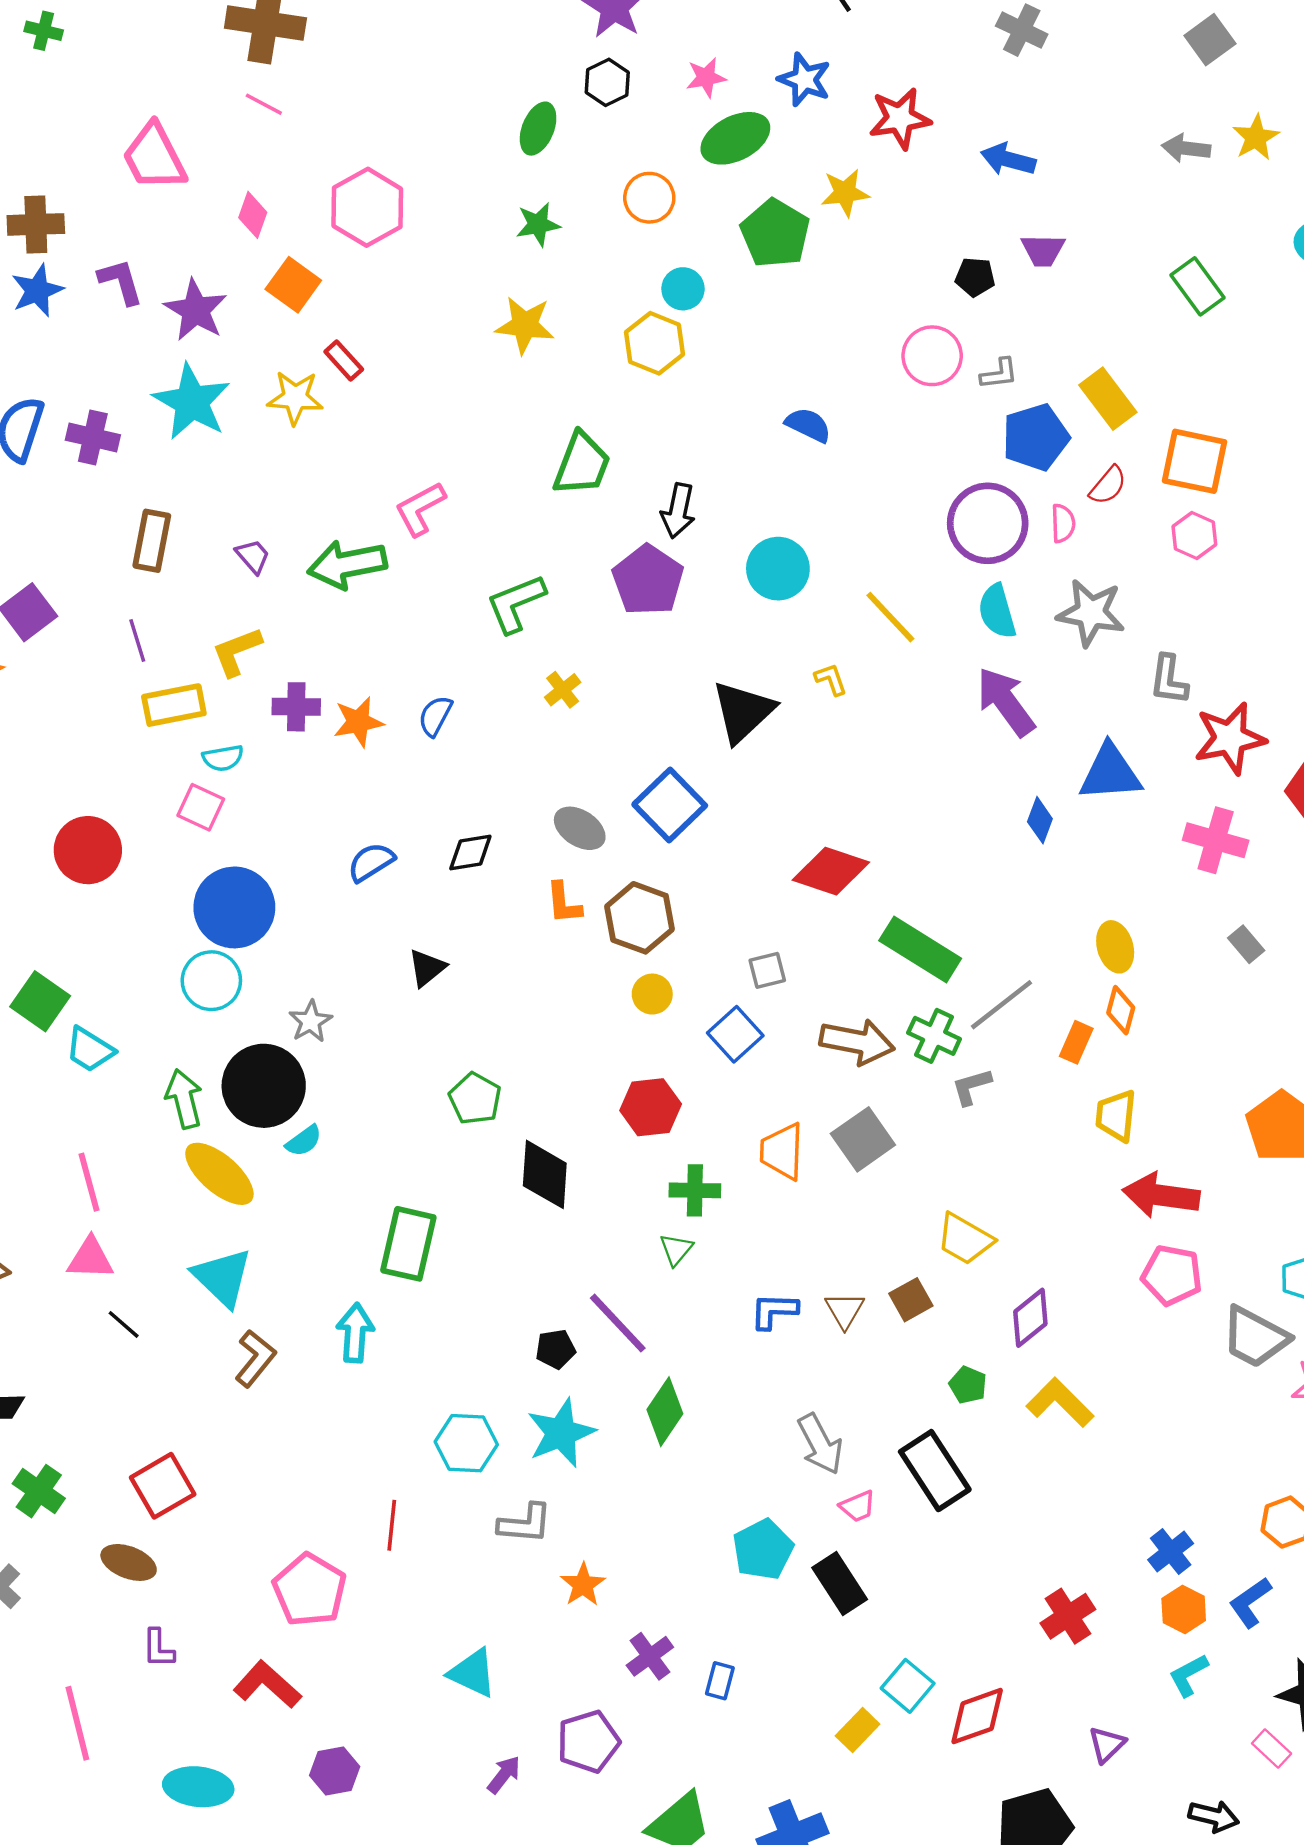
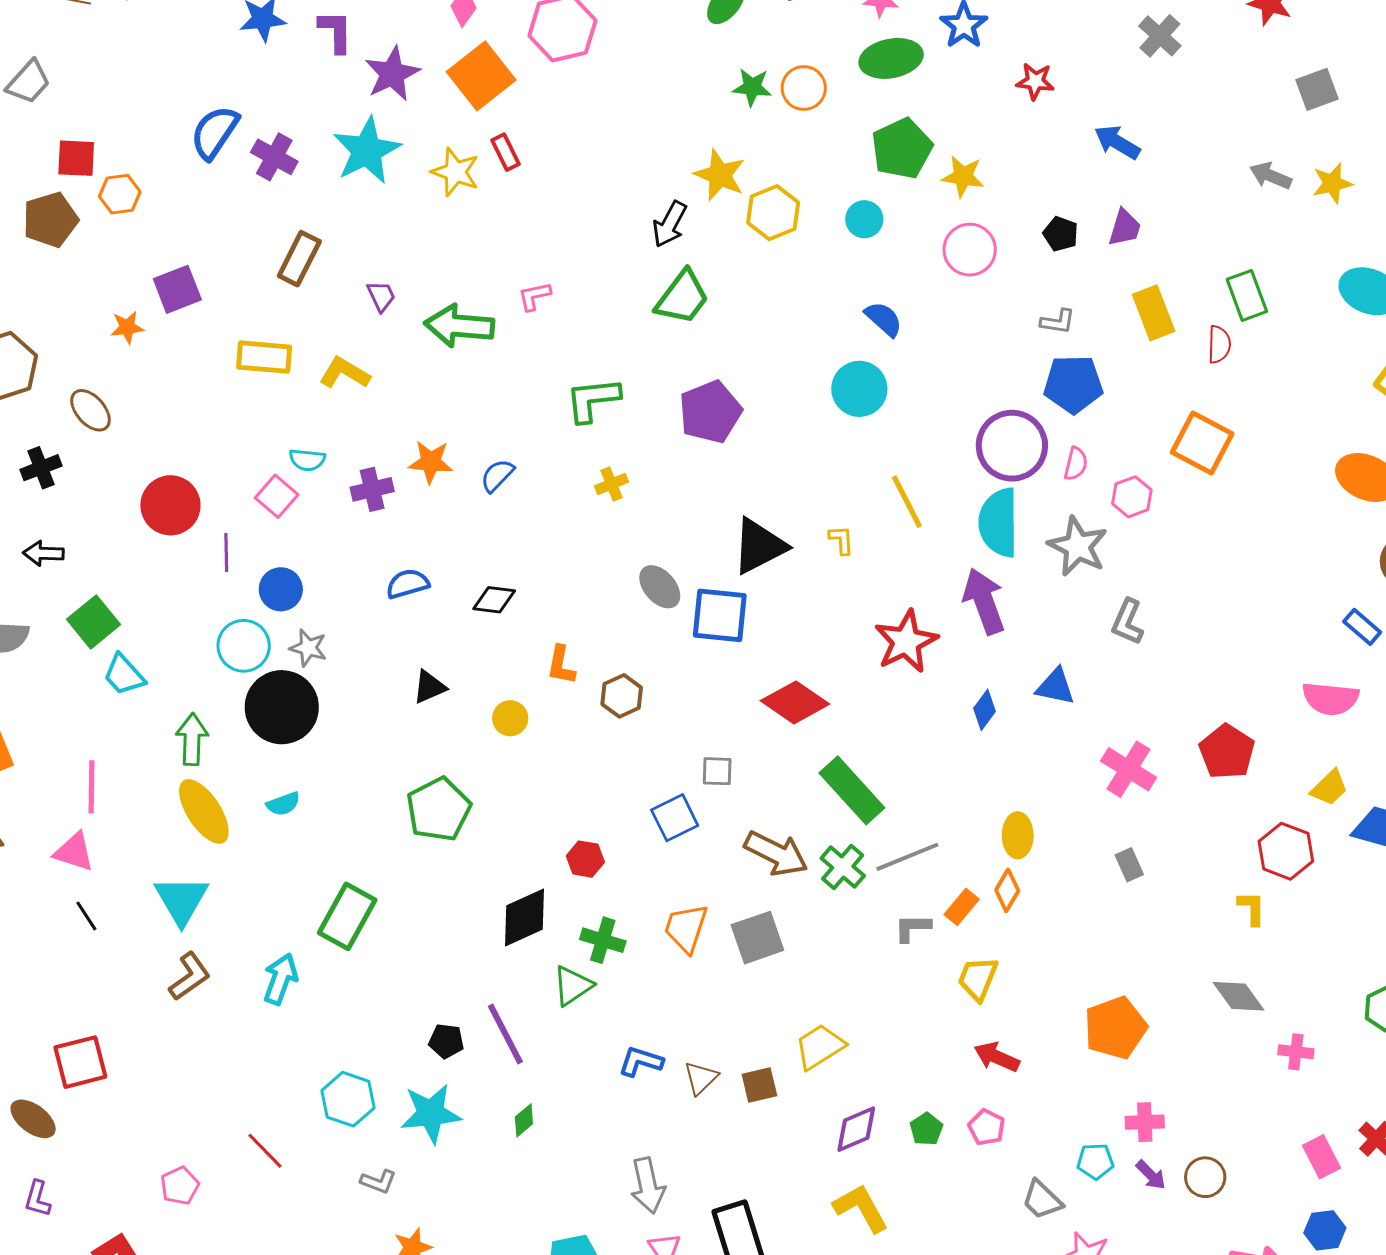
red star: (900, 118) -> (1035, 81), size x0.7
yellow star: (845, 193) -> (963, 176), moved
green star: (538, 224) -> (752, 87), moved
purple trapezoid: (1043, 250) -> (1125, 228), turned -90
orange square: (293, 285) -> (481, 76), size x1.4
cyan circle: (683, 289) -> (864, 219), moved
yellow star: (525, 325) -> (720, 175), moved
pink circle: (932, 356) -> (970, 250), moved
yellow rectangle: (1108, 399) -> (1154, 313), moved
red semicircle: (1108, 485) -> (1219, 344), moved, turned -54
pink L-shape: (420, 509) -> (534, 296), size x0.7
black arrow: (678, 511) -> (670, 224), moved
pink hexagon: (1194, 535) -> (1132, 497), moved
cyan circle: (778, 569) -> (859, 389), moved
cyan semicircle: (997, 611) -> (999, 523), size x1.4
purple line: (137, 640) -> (226, 552), moved
yellow L-shape: (237, 652) -> (345, 373), turned 36
yellow rectangle: (174, 705) -> (264, 357), moved
purple cross: (296, 707) -> (372, 489), moved, turned -30
red star: (1230, 738) -> (906, 641), moved, turned -30
blue triangle: (1110, 773) -> (1056, 687), size x0.7
blue square: (670, 805) -> (720, 615), moved, turned 34
gray ellipse: (580, 828) -> (660, 587), moved
blue circle: (234, 907) -> (281, 589), size x0.6
brown hexagon: (640, 918) -> (622, 696), size x0.7
yellow circle: (652, 994) -> (510, 718), moved
gray star: (310, 1021) -> (308, 648), moved, turned 30
black circle: (264, 1086) -> (282, 707), moved
gray L-shape: (971, 1087) -> (912, 928), moved
green pentagon: (475, 1099) -> (439, 809), size x1.4
red hexagon: (651, 1107) -> (585, 859), size x0.7
black diamond: (545, 1174) -> (524, 918), moved, turned 46
red arrow: (1161, 1195) -> (997, 1057), size x0.7
yellow trapezoid: (965, 1239) -> (820, 1047), turned 102
green triangle: (676, 1249) -> (573, 986), size x1.4
pink pentagon: (1172, 1275) -> (987, 1127), size x0.7
gray trapezoid: (1255, 1337) -> (1042, 1200), size x0.7
green pentagon: (968, 1385) -> (926, 1129), moved
green diamond: (665, 1412) -> (524, 1120), size x0.6
gray L-shape: (525, 1524) -> (378, 1182), size x0.7
red line: (392, 1525) -> (265, 1151), turned -66
pink pentagon: (310, 1590) -> (180, 1186), size x0.6

